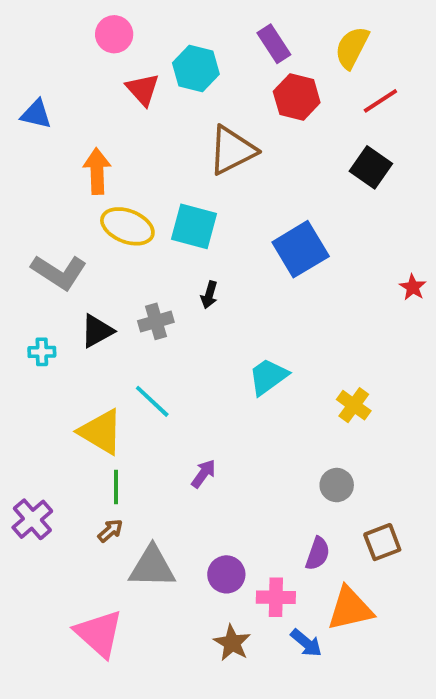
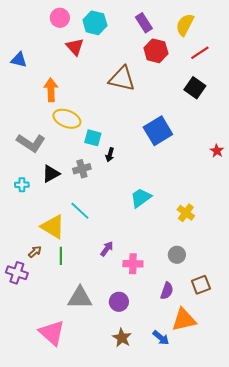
cyan hexagon: (196, 68) -> (95, 23), moved
brown triangle: (232, 150) -> (122, 79), turned 40
cyan square: (194, 226) -> (93, 138), moved, size x0.7
purple cross: (32, 519) -> (17, 273), turned -30
brown arrow: (110, 531) -> (35, 252), moved
pink cross: (276, 597) -> (133, 264), moved

